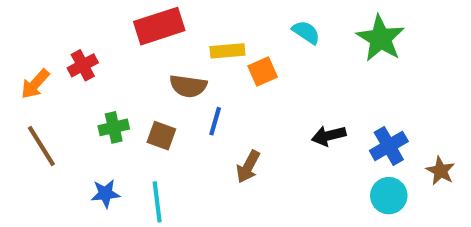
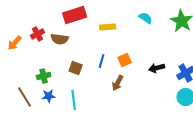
orange square: (263, 72) -> (125, 60), moved
brown semicircle: (188, 86) -> (60, 39), moved
green cross: (114, 127) -> (44, 76), moved
brown line: (41, 146) -> (25, 97), moved

